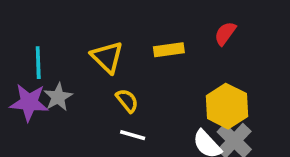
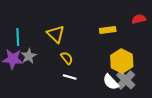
red semicircle: (225, 33) -> (139, 19), moved, turned 40
yellow rectangle: (169, 50) -> (108, 30), moved

